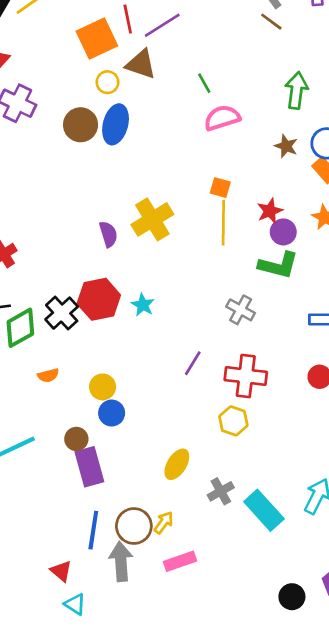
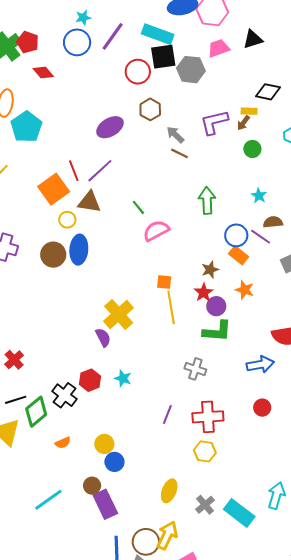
brown star: (286, 146) -> (210, 270), moved, turned -30
purple semicircle: (108, 234) -> (103, 337), moved
red hexagon: (99, 299) -> (90, 380), size x0.7
yellow arrow: (164, 523) -> (167, 535), size x1.6

